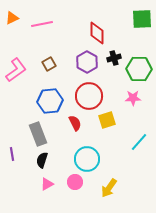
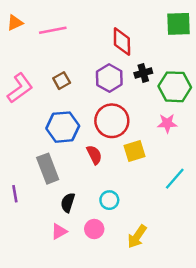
cyan circle: (87, 159) -> (109, 200), size x0.6
black semicircle: (42, 160) -> (68, 203), moved

